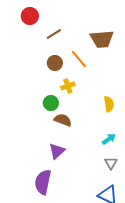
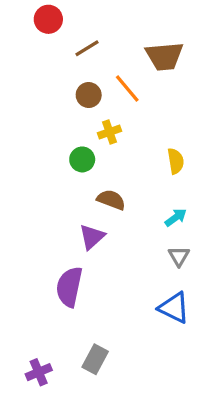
brown semicircle: (63, 120) -> (111, 200), moved

